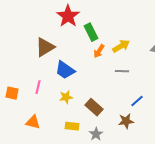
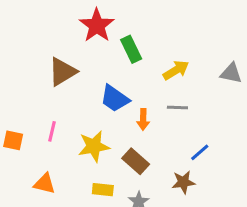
orange arrow: (99, 51) -> (143, 119), moved, turned -32
blue trapezoid: (65, 70) -> (115, 99), moved
yellow star: (66, 97) -> (94, 146), size x1.5

